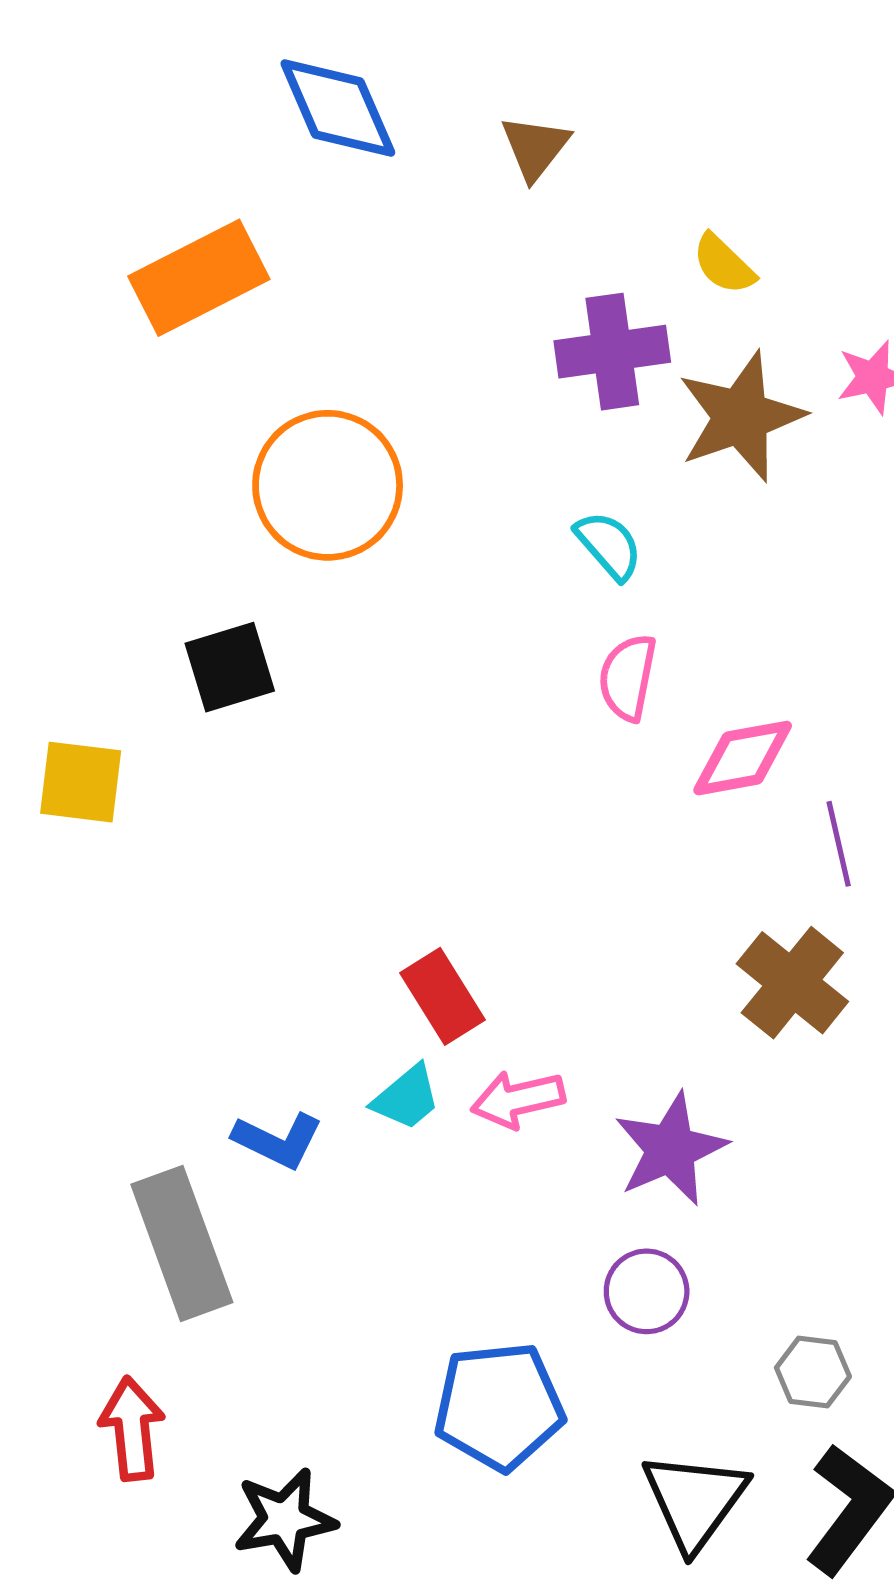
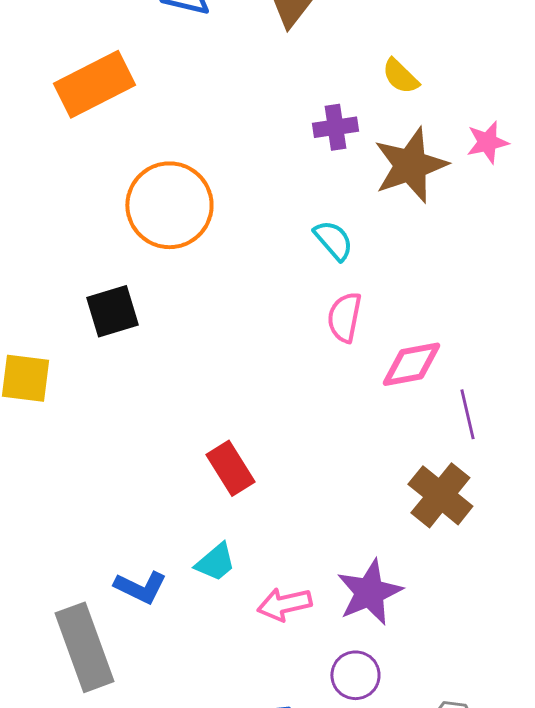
purple cross: (612, 352) -> (335, 127), size x0.7
red rectangle: (442, 996) -> (230, 468), moved
pink arrow: (518, 1099) -> (284, 604), moved

